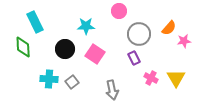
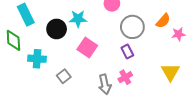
black circle: (65, 49) -> (57, 29), moved
pink cross: (151, 78) -> (125, 77), moved, turned 32
cyan cross: (49, 79) -> (37, 59), moved

